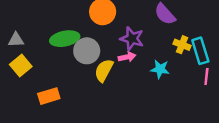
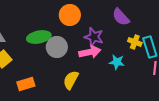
pink arrow: (127, 57) -> (90, 52), size x1.5
yellow semicircle: (104, 70) -> (71, 80), moved

